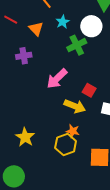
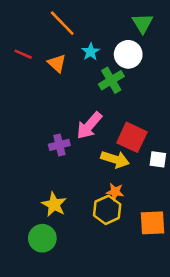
purple cross: (24, 56) -> (59, 145), moved
red square: (89, 90) -> (132, 137), size x1.6
green circle: (14, 176) -> (42, 238), moved

